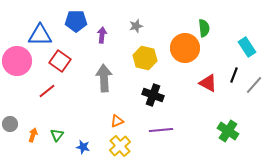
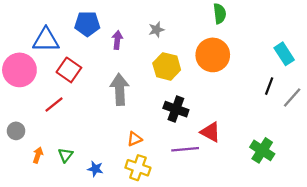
green semicircle: (204, 28) -> (220, 14), moved
red triangle: (208, 83) -> (210, 132), moved
gray circle: (10, 124) -> (16, 131), moved
yellow cross: (120, 146) -> (138, 168), turned -30

